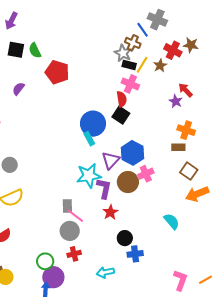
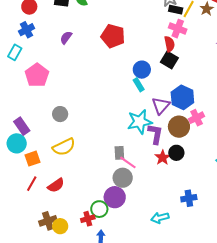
red pentagon: (57, 72) -> (113, 36), moved
blue circle: (93, 124) -> (142, 70), size x0.7
black circle: (125, 238) -> (176, 153), moved
red cross: (74, 254) -> (88, 219), moved
purple circle: (53, 277) -> (115, 197), moved

